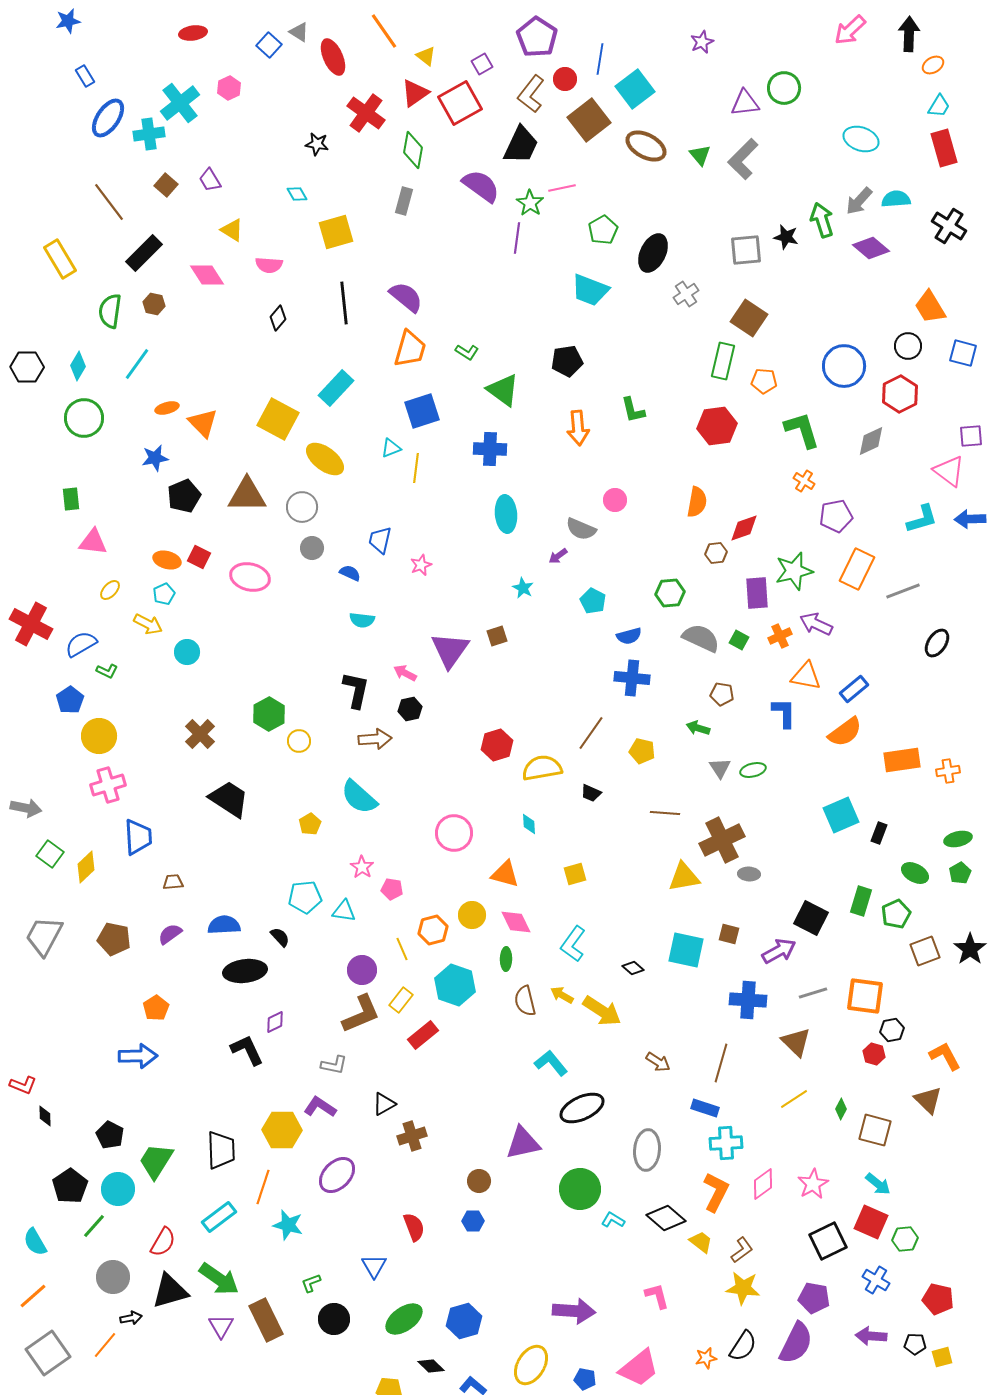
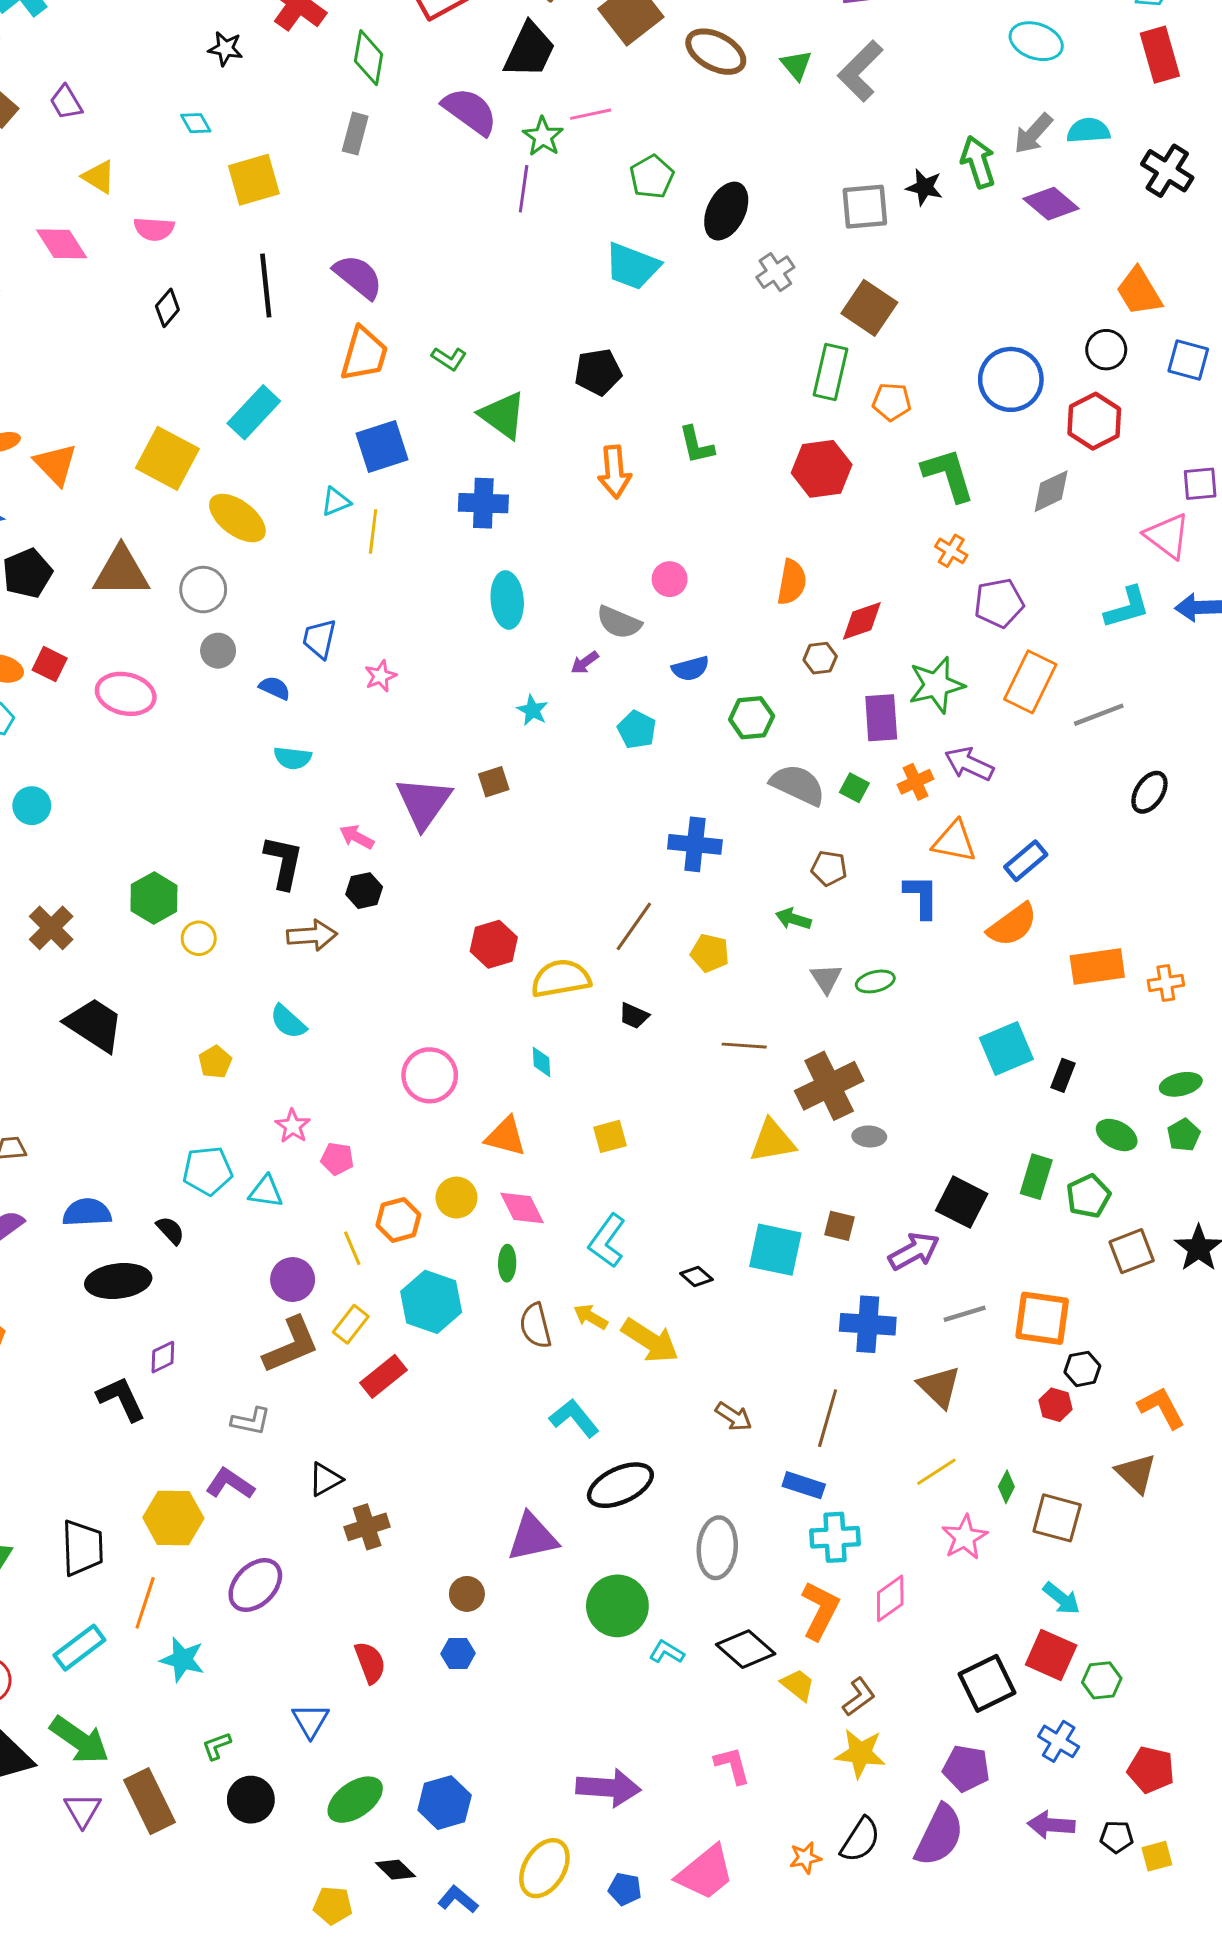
blue semicircle: (629, 636) -> (690, 669), moved
cyan semicircle: (359, 797) -> (288, 1022), size x0.7
pink star: (813, 1184) -> (965, 1537), moved

